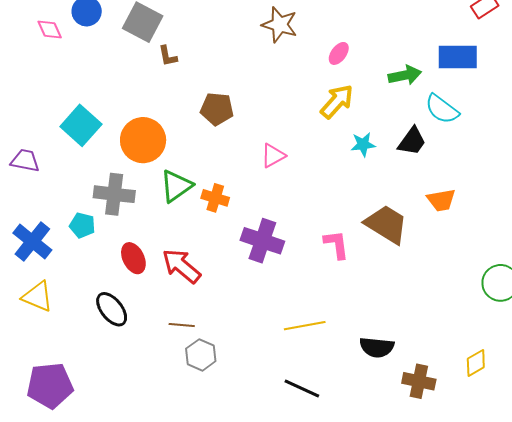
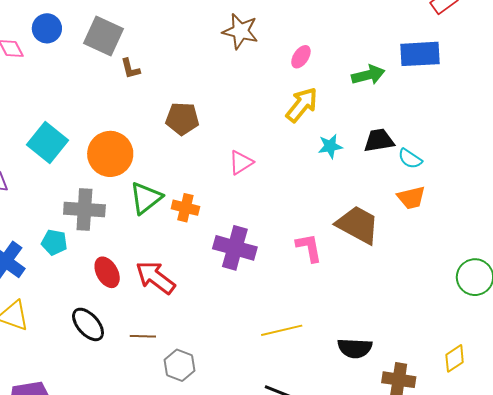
cyan semicircle: (442, 109) -> (410, 159), moved, size x0.7
black trapezoid: (412, 141) -> (379, 140), turned -132
brown line: (182, 325) -> (143, 336), moved

